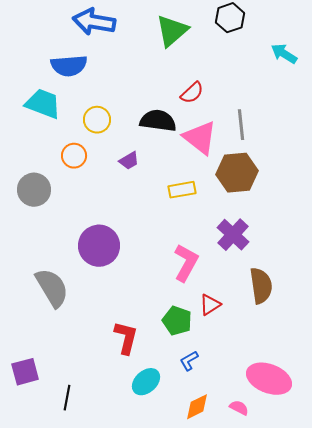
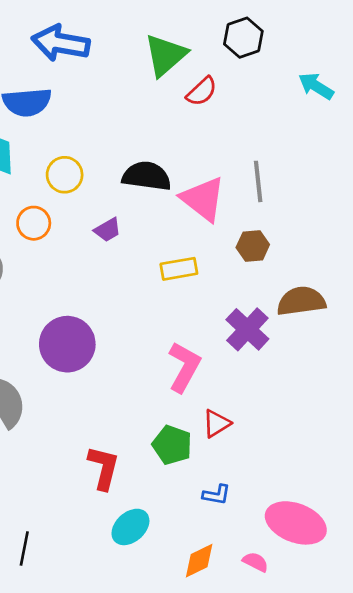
red semicircle: (192, 93) -> (202, 91), moved
brown hexagon: (237, 173) -> (253, 246), size x0.6
brown semicircle: (261, 286) -> (301, 301), moved, turned -90
blue L-shape: (189, 361) -> (216, 495), moved, turned -140

